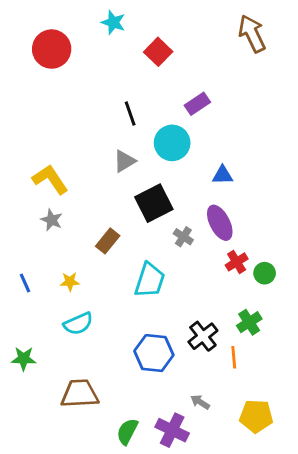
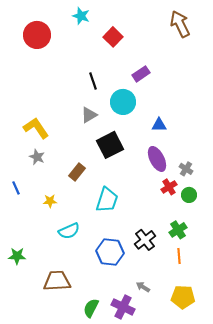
gray cross: (183, 237) -> (186, 169), moved
blue line: (25, 283) -> (16, 188), moved
cyan semicircle: (78, 324) -> (69, 231), moved
orange line: (234, 357) -> (179, 256), moved

